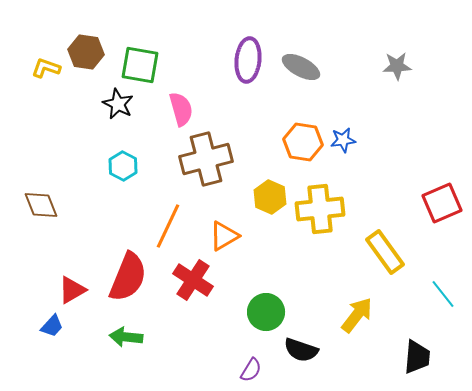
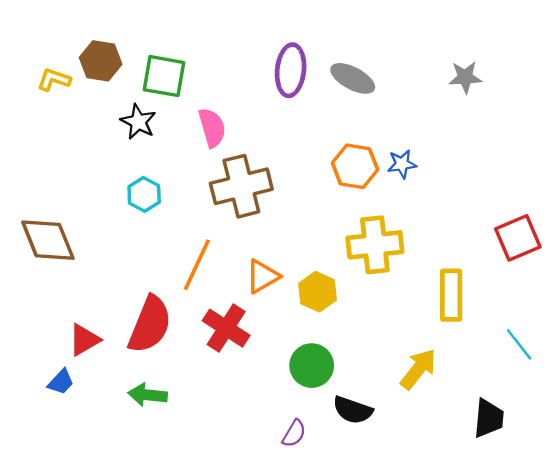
yellow hexagon: (270, 197) -> (318, 292), moved
brown diamond: (41, 205) -> (48, 240), size x1.4
yellow rectangle: (385, 252) -> (451, 295), turned 36

